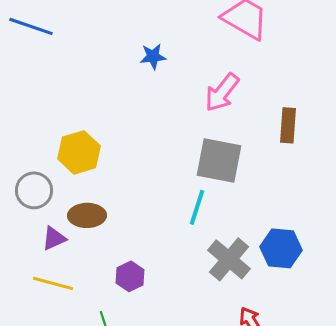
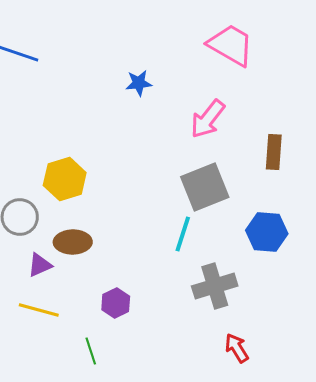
gray square: (219, 160) -> (205, 187), turned -33
blue hexagon: (281, 248) -> (267, 232), moved
gray cross: (229, 259) -> (215, 286), turned 33

